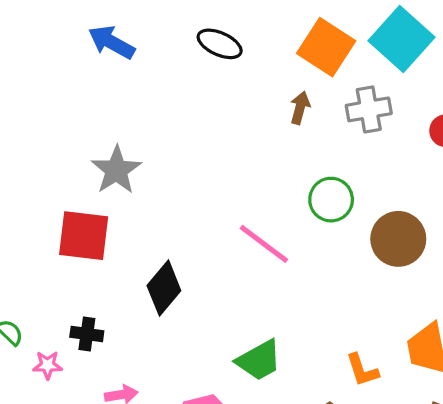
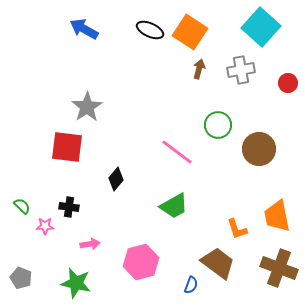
orange square: (326, 47) -> (190, 32), moved
black diamond: (164, 288) -> (116, 179), size x0.7
green trapezoid: (259, 360) -> (174, 206), moved

